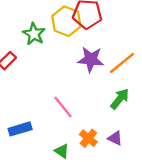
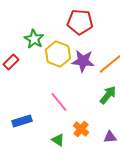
yellow hexagon: (66, 21) -> (58, 54), moved
purple triangle: (115, 138) -> (110, 137), moved, turned -32

